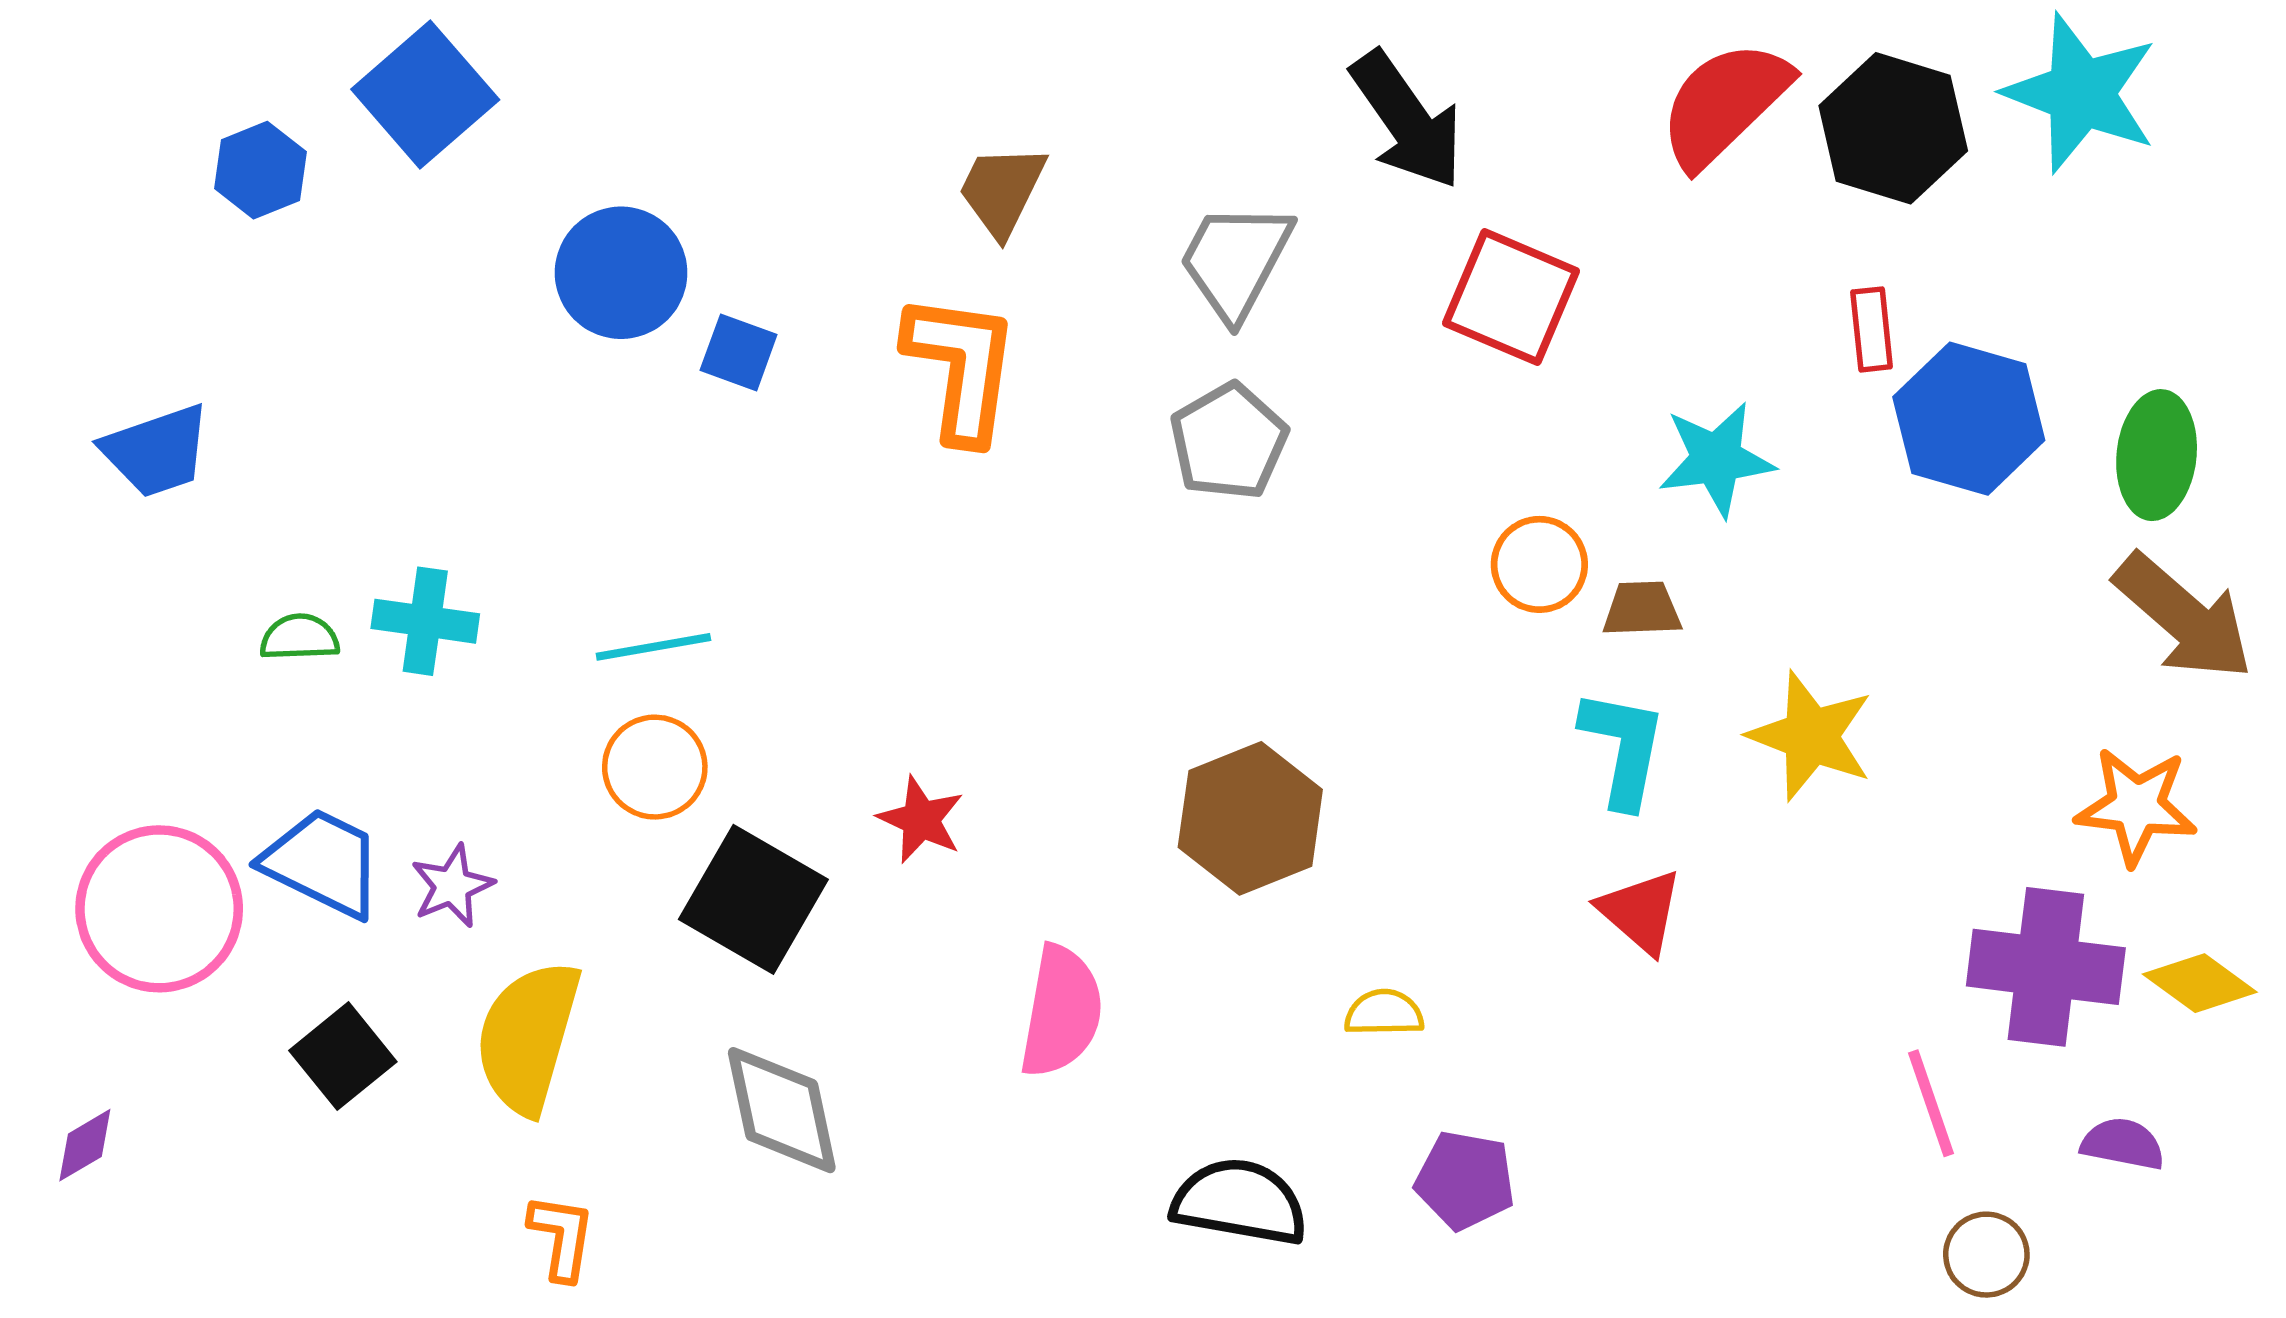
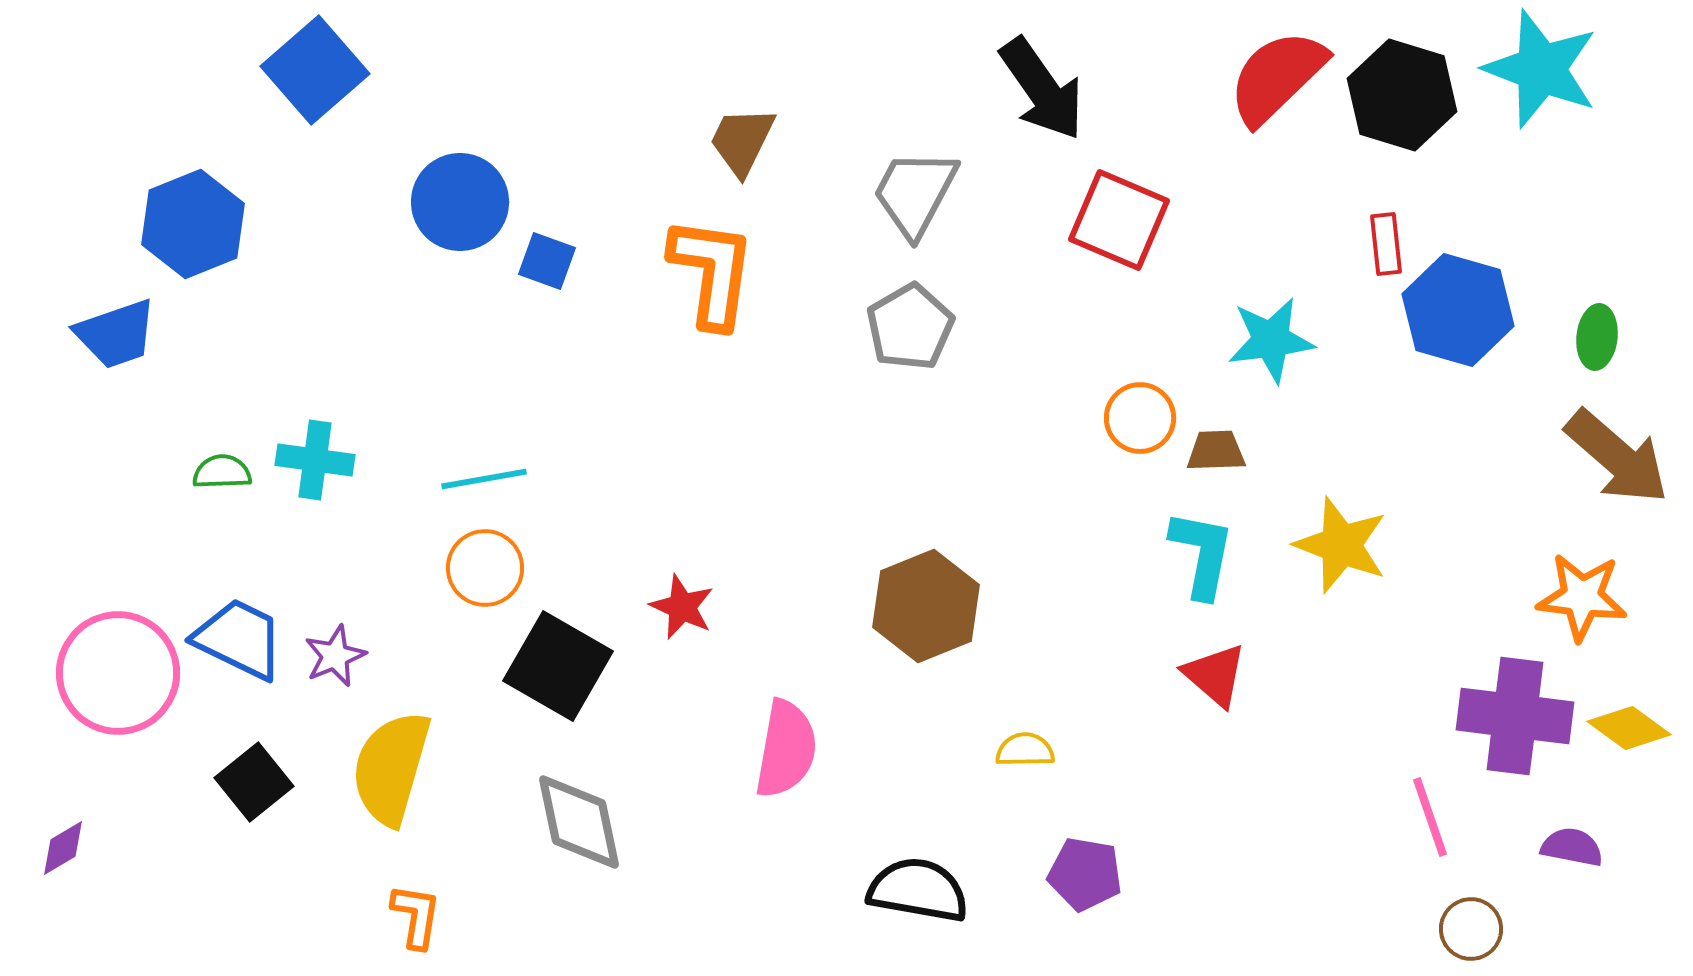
blue hexagon: (260, 170) -> (193, 224), moved, size x1.5
green ellipse: (2157, 455) -> (1597, 337), size x0.7

